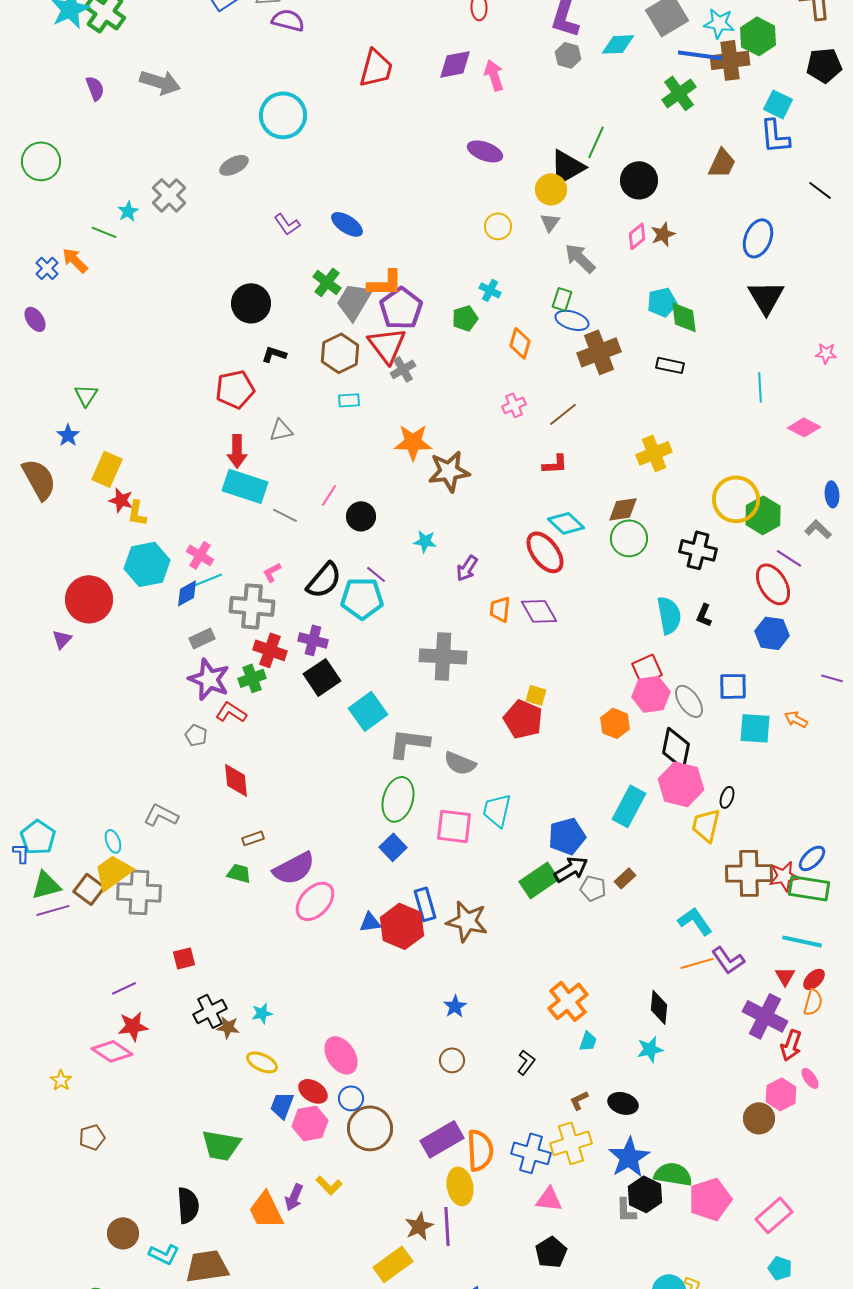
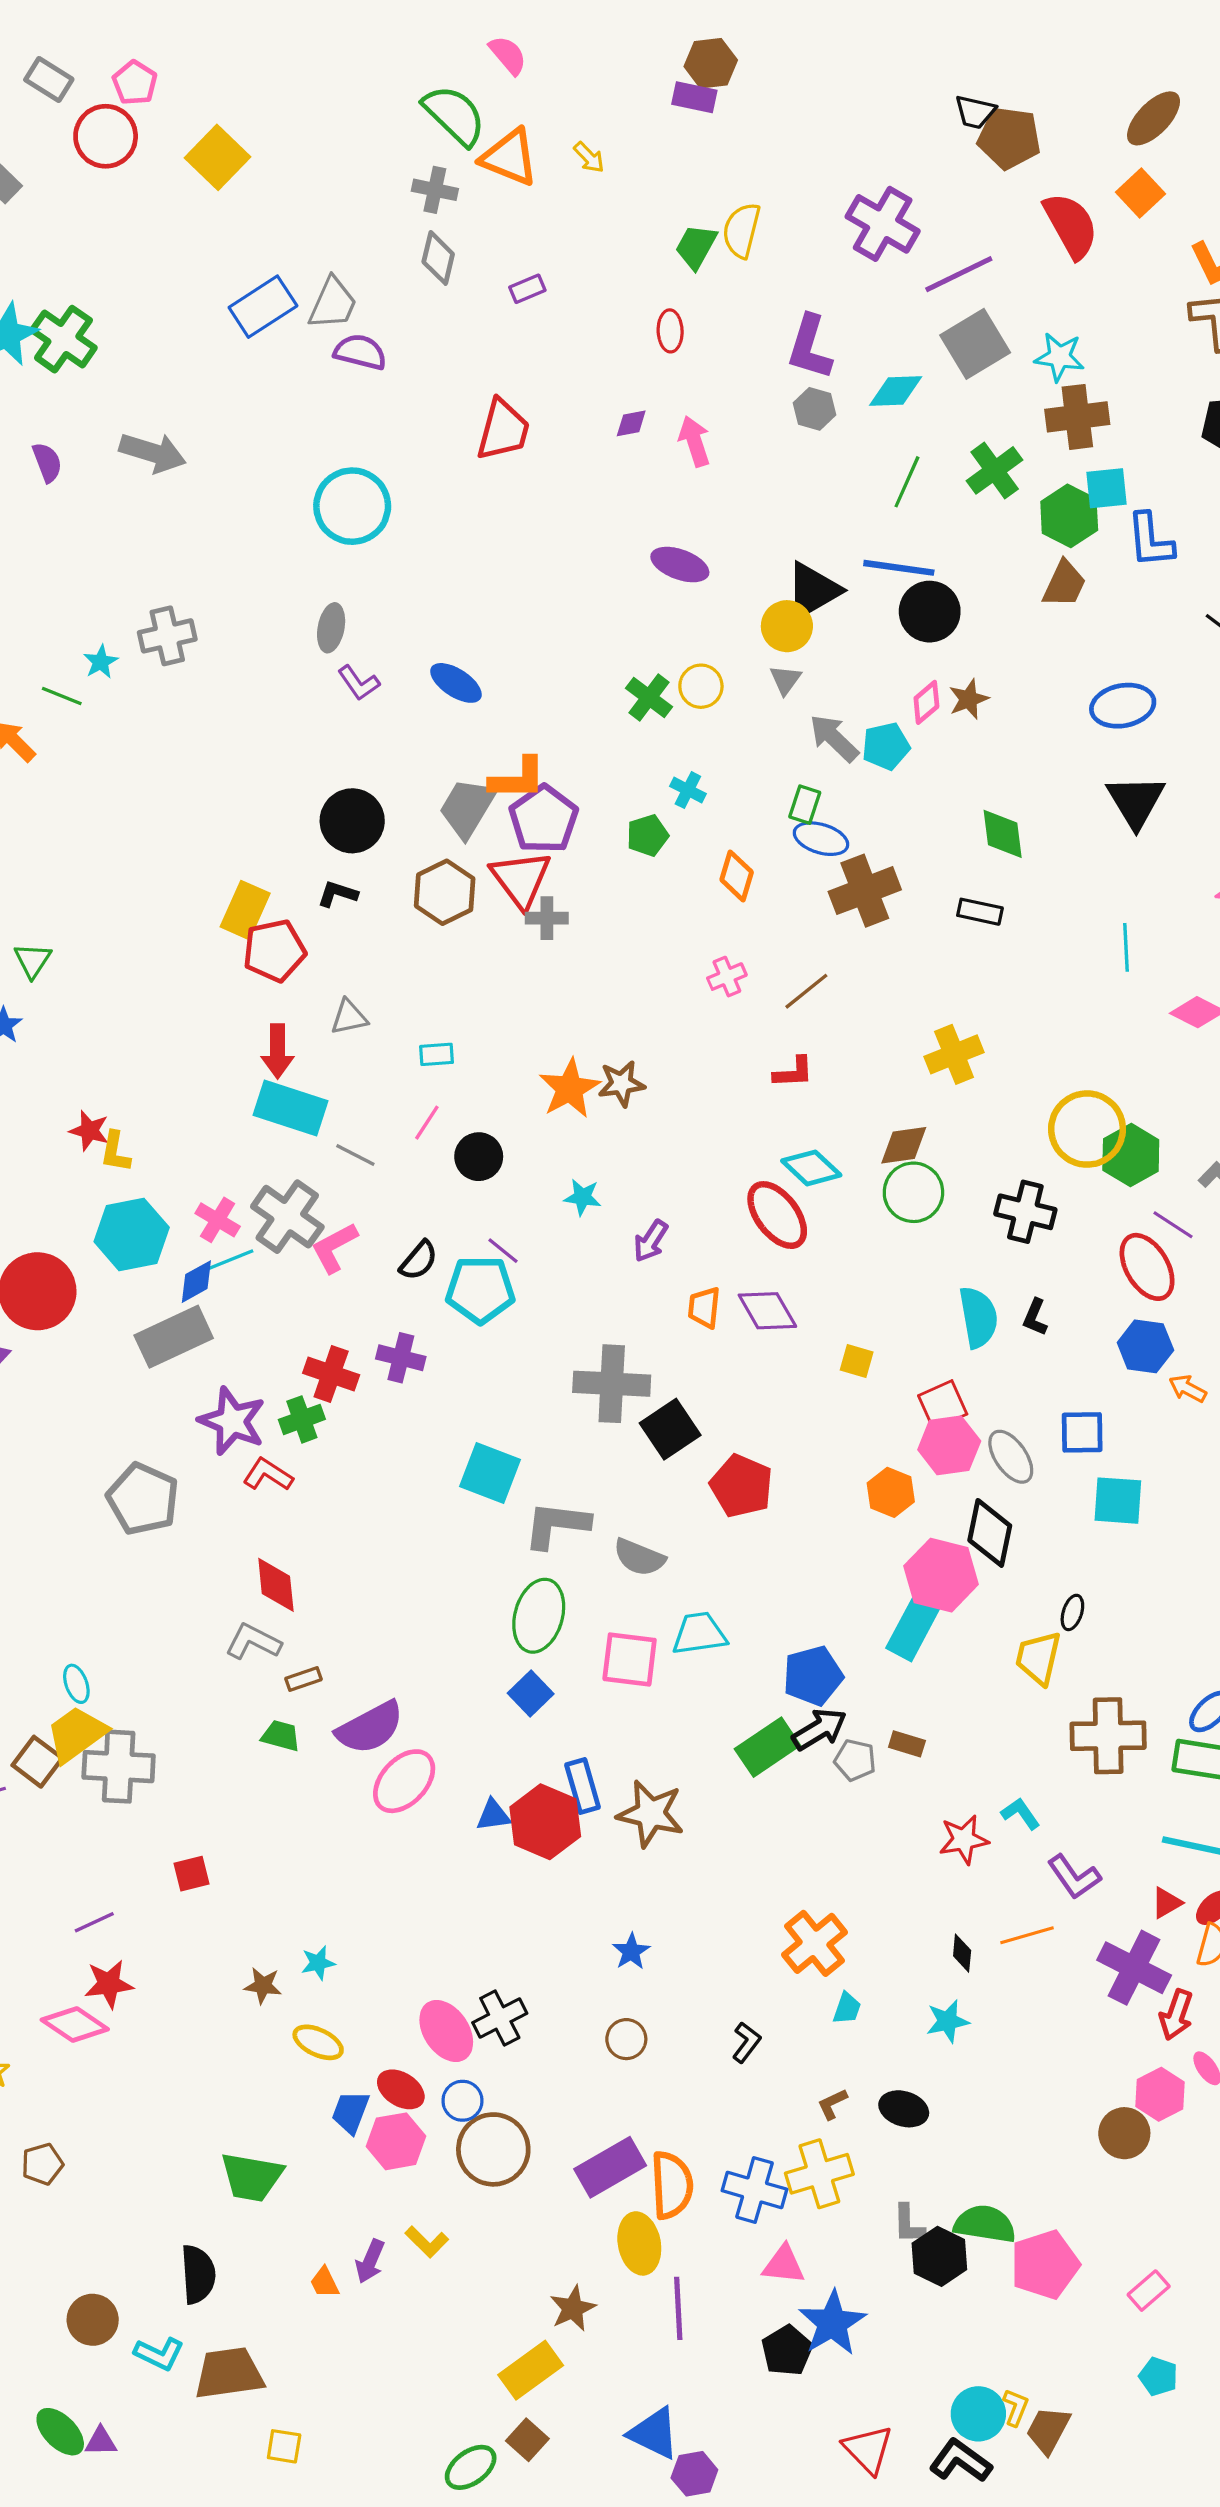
green hexagon: (758, 36) -> (1069, 516), moved
blue line: (700, 55) -> (899, 568), moved
purple diamond: (455, 64) -> (631, 423), size x0.6
cyan square: (778, 104) -> (1106, 488), moved, turned -32
green line: (596, 142) -> (907, 482), moved
gray ellipse: (234, 165) -> (331, 628), moved, turned -52
gray cross: (169, 195) -> (167, 636), turned 32
blue ellipse: (758, 238) -> (1123, 706), turned 57
green cross: (327, 282) -> (649, 698), moved
cyan pentagon: (662, 302) -> (886, 746), moved
black circle: (251, 303) -> (352, 821), moved
gray cross: (403, 369) -> (547, 918), turned 30
cyan rectangle: (349, 400) -> (437, 1054), moved
orange star: (413, 442) -> (570, 1088), moved, turned -30
yellow rectangle: (107, 469) -> (245, 910), moved
brown star: (449, 471) -> (621, 1084), size x0.7
pink L-shape: (272, 572) -> (334, 1247), size x1.6
black semicircle: (324, 580) -> (419, 1260), size x0.7
gray cross: (252, 606) -> (287, 1217), moved, turned 30
gray rectangle: (202, 638) -> (174, 1337), moved, size x1.8
black square: (322, 677) -> (670, 1429), moved
yellow square: (536, 695) -> (857, 1361), moved
cyan square: (368, 711) -> (490, 1473), turned -33
orange arrow: (796, 719) -> (1188, 1389), moved
gray pentagon: (196, 735) -> (143, 1499), moved, size x2.0
pink hexagon: (681, 784) -> (941, 1575), moved
cyan trapezoid: (497, 810) -> (699, 1634), turned 69
gray L-shape: (161, 815) -> (253, 1642), moved
red star: (784, 876) -> (964, 1840), moved
brown rectangle: (625, 878) -> (907, 1744), turned 60
cyan L-shape: (695, 921) -> (1021, 1814), size x0.7
orange line: (697, 963) -> (1027, 1935), moved
red triangle: (785, 976) -> (1167, 1903), turned 30
black diamond: (659, 1007) -> (962, 1953), size x0.7
black cross: (210, 1011) -> (500, 2018), moved
blue star: (629, 1157) -> (832, 2323), moved
orange trapezoid: (266, 1210) -> (325, 2282), size x0.5
gray L-shape: (626, 1210) -> (909, 2224), moved
pink rectangle: (774, 1215) -> (1149, 2291), size x0.7
purple line: (447, 1226) -> (678, 2308), moved

